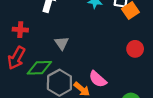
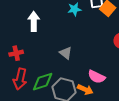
gray triangle: (62, 43) -> (66, 53), moved

